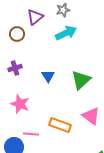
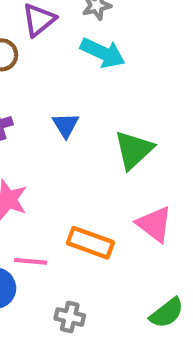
cyan arrow: (66, 33) -> (103, 53), turned 50
blue triangle: (48, 76) -> (66, 125), moved

